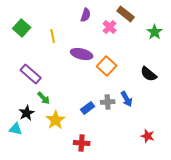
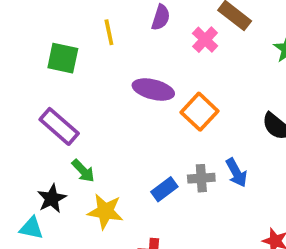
green square: (22, 28) -> (63, 58), moved, turned -30
yellow line: (53, 36) -> (109, 32), moved
yellow star: (56, 120) -> (105, 211), turned -30

